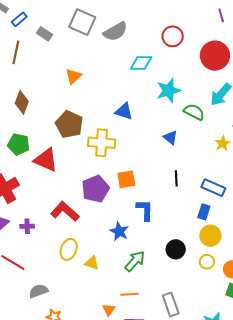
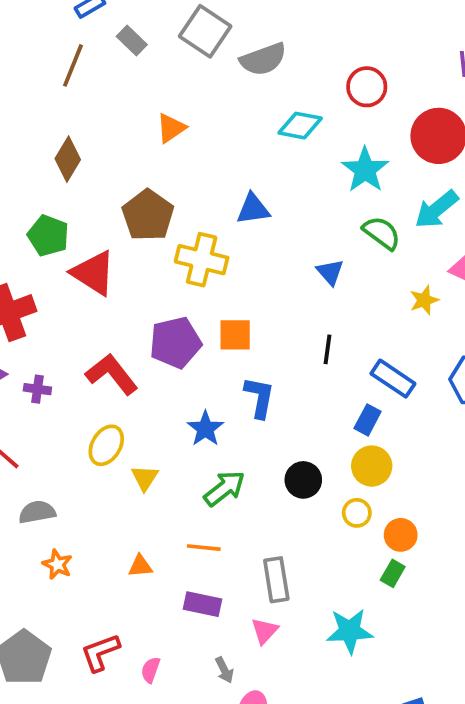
cyan star: (169, 90) -> (365, 170), moved, turned -30
blue triangle: (124, 111) -> (253, 209), turned -36
yellow triangle: (92, 263) -> (145, 478), turned 35
orange triangle: (109, 310) -> (140, 566), moved, turned 40

